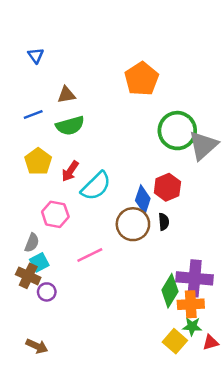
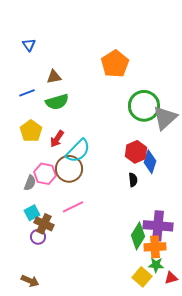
blue diamond: (143, 200) -> (150, 162), moved
brown circle: (133, 224) -> (69, 169), moved
gray semicircle: (32, 243) -> (30, 183), moved
brown cross: (28, 276) -> (44, 224), moved

